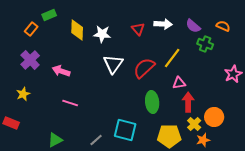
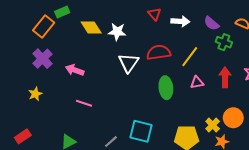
orange rectangle: (31, 29) -> (44, 27), size x1.5
red triangle: (138, 29) -> (154, 14), moved
yellow diamond: (77, 30) -> (91, 28), turned -35
red semicircle: (144, 68) -> (159, 52), moved, turned 35
green ellipse: (152, 102) -> (166, 88), moved
red arrow: (188, 102) -> (225, 77), moved
red rectangle: (11, 123) -> (23, 136), moved, turned -56

